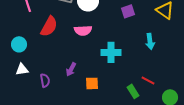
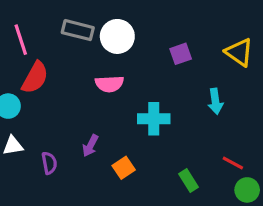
red semicircle: (49, 26) -> (35, 78), moved
red line: (148, 80) -> (233, 163), moved
orange square: (92, 83) -> (124, 168), turned -32

